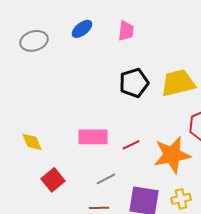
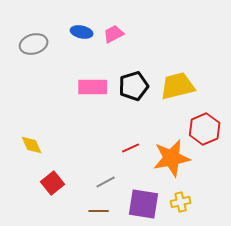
blue ellipse: (82, 29) -> (82, 32), turned 50
pink trapezoid: (126, 31) -> (114, 34), moved, turned -125
pink rectangle: (93, 137) -> (93, 87), moved

